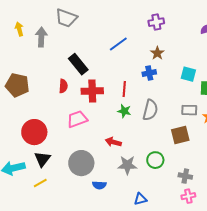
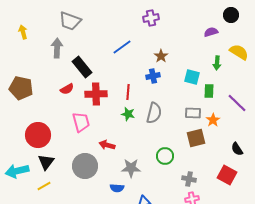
purple cross: (156, 22) -> (151, 18), moved
gray arrow: (41, 37) -> (57, 48), moved
red semicircle: (63, 86) -> (67, 89), turned 56
pink trapezoid: (77, 119) -> (81, 122), turned 95
brown square: (180, 135) -> (196, 138), moved
red arrow: (113, 142) -> (107, 145), moved
green circle: (155, 160) -> (165, 156), moved
blue semicircle: (99, 185) -> (117, 188), moved

